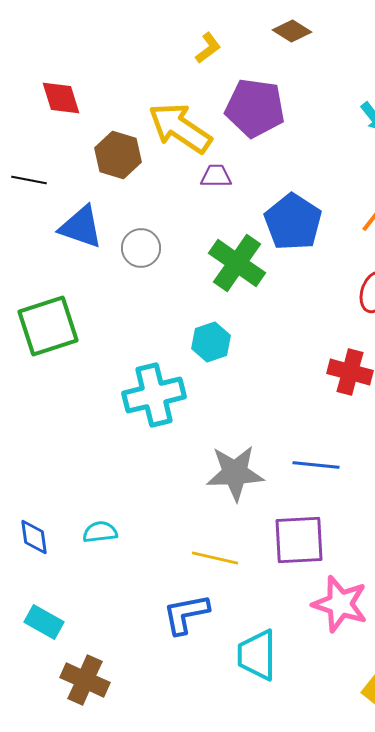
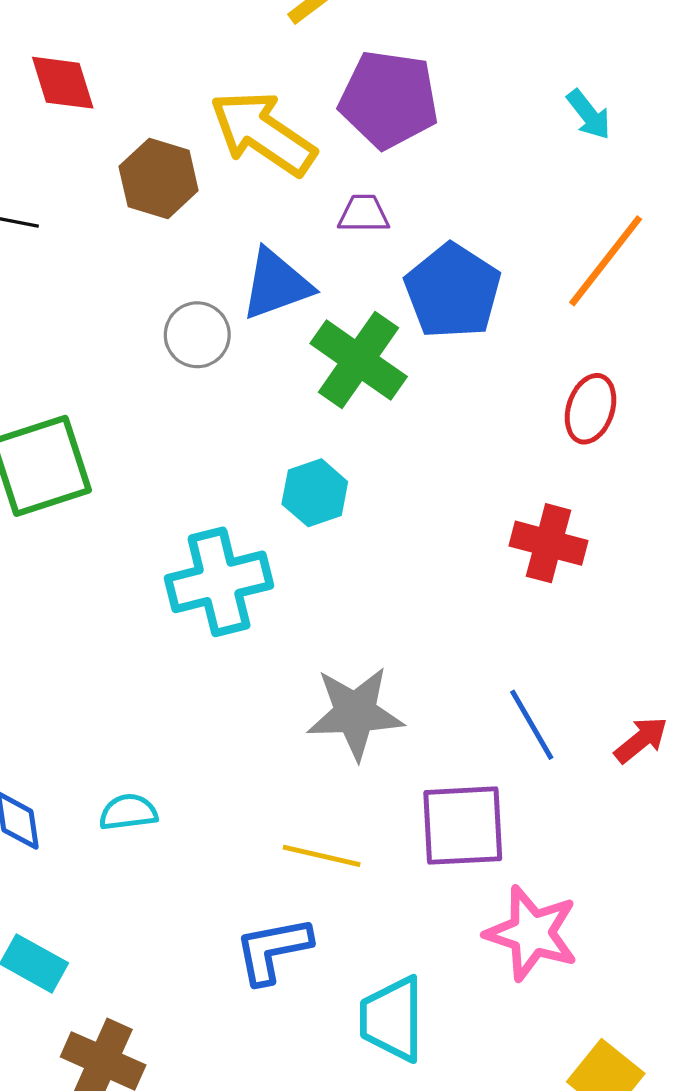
purple trapezoid: (216, 176) -> (364, 214), moved
blue triangle: (81, 227) -> (276, 284), moved, turned -39
blue line: (316, 465) -> (532, 725), moved, turned 54

